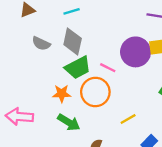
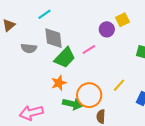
purple circle: (136, 52) -> (107, 29), size x0.6
pink line: (108, 68) -> (89, 50), turned -40
orange circle: (95, 92) -> (89, 95), moved

